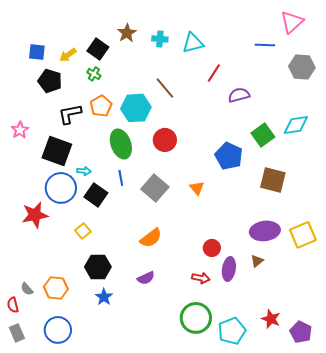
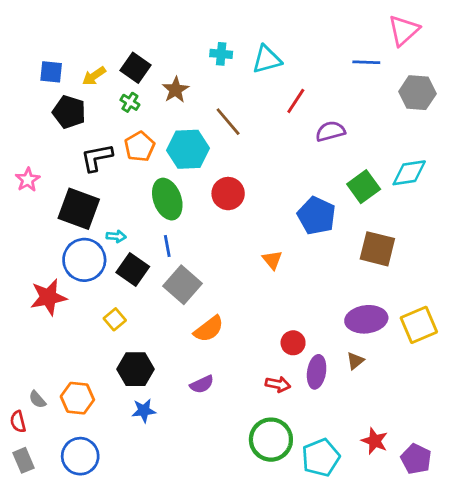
brown star: (127, 33) -> (176, 90), moved
gray square: (155, 188) -> (182, 285), moved
blue star: (104, 297) -> (144, 411), turned 30

